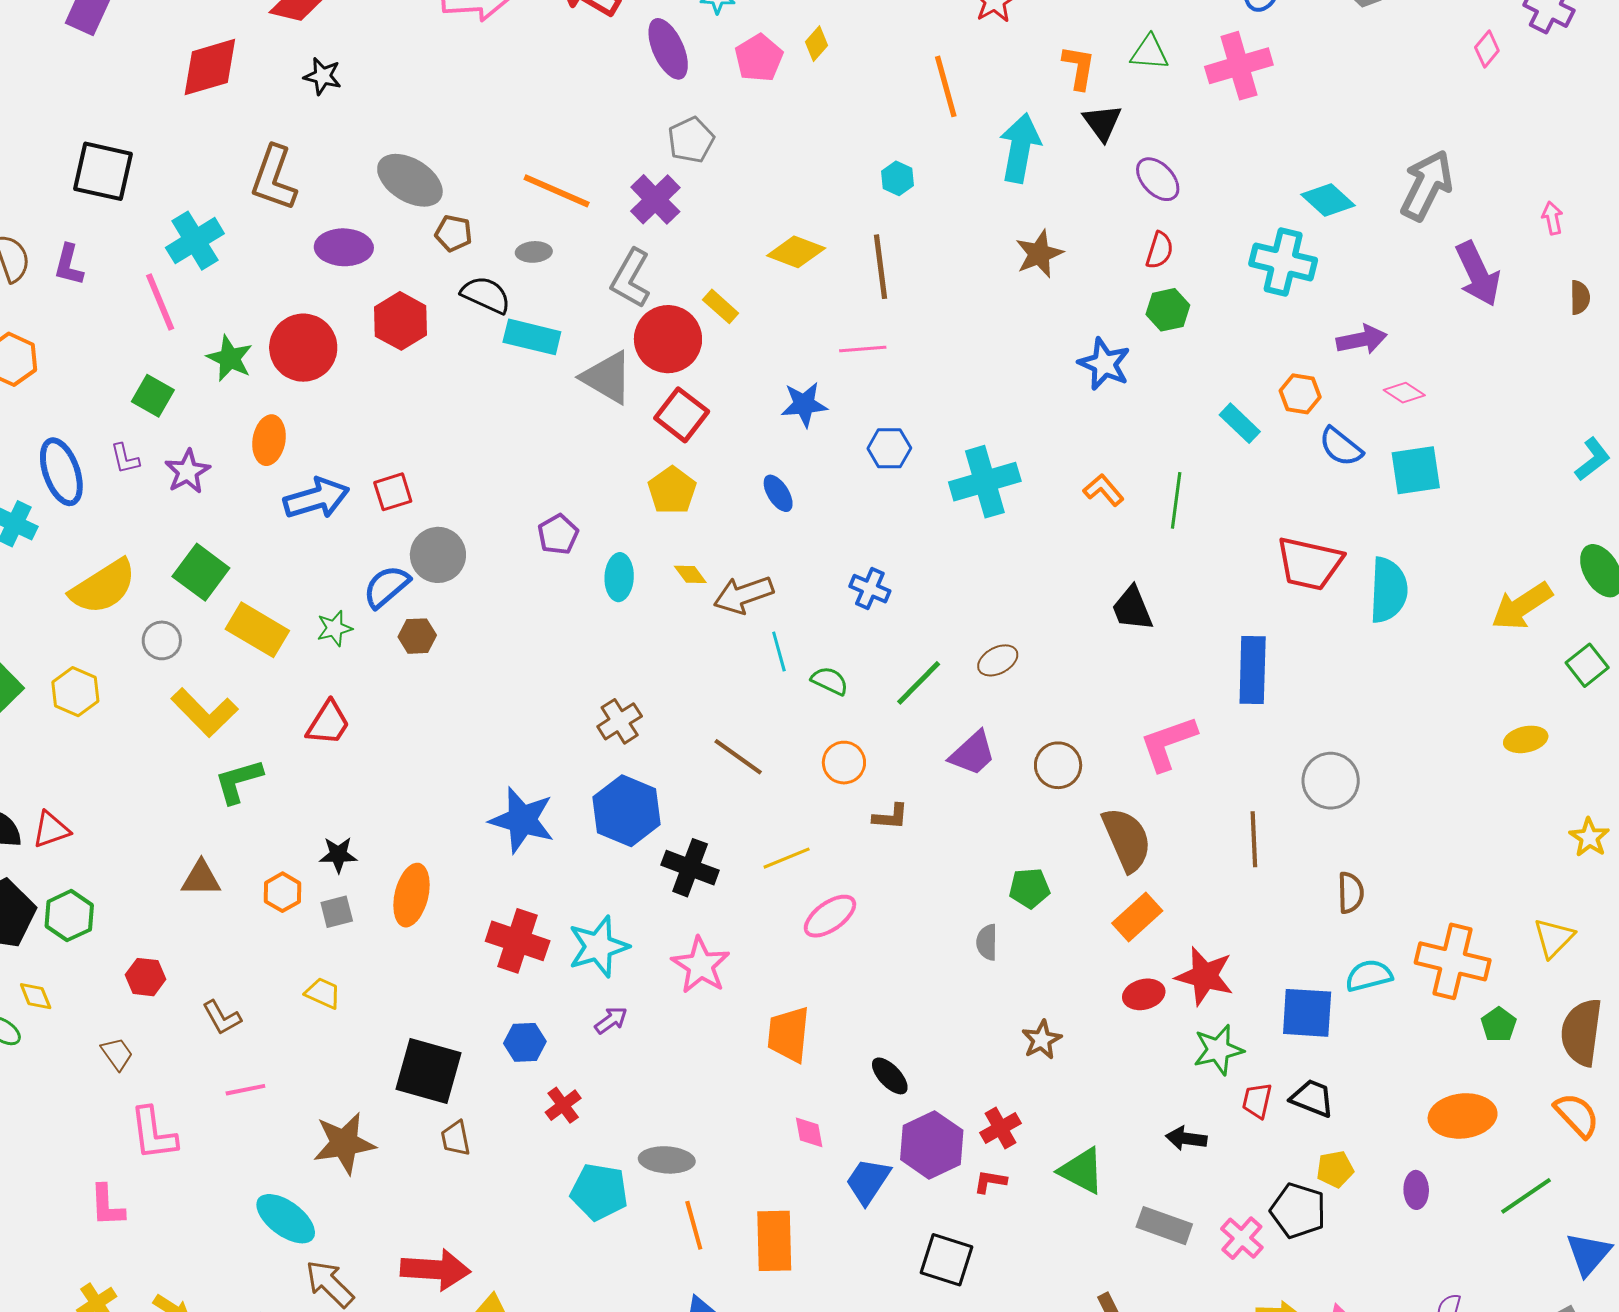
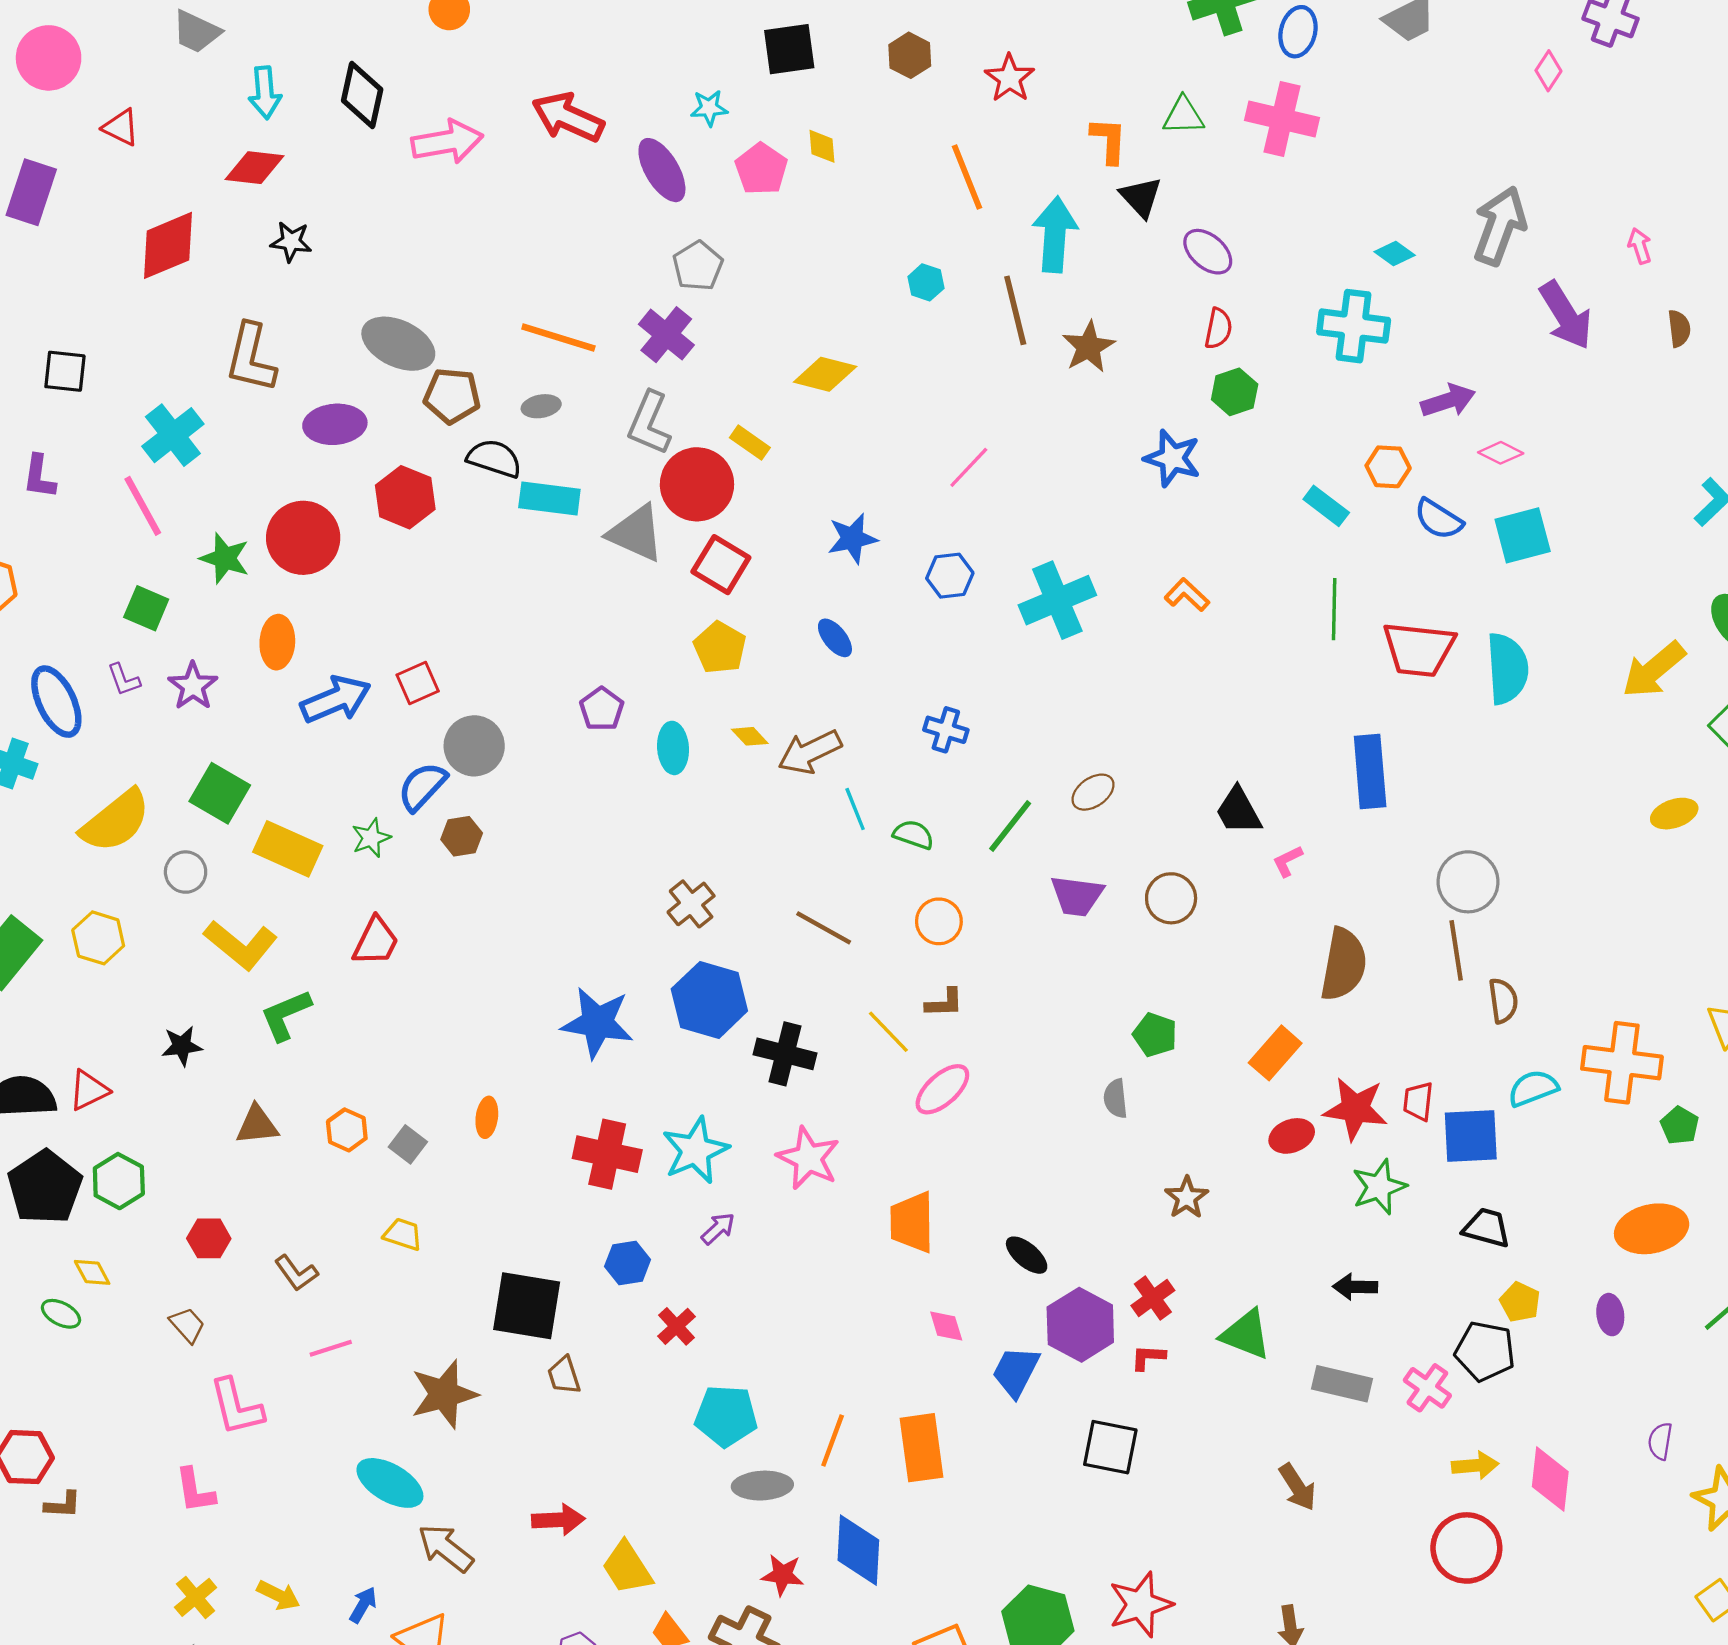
yellow diamond: (817, 44) -> (822, 146), turned -40
pink cross: (1239, 66) -> (1282, 119), turned 36
black square: (103, 171) -> (65, 371), size x0.7
cyan diamond: (1328, 200) -> (1395, 253), size x0.7
brown pentagon: (454, 233) -> (452, 396), size x1.4
brown line: (880, 267) -> (1015, 310), moved
pink line: (863, 349) -> (969, 467), moved, turned -36
green line: (1176, 500) -> (1334, 609), moved
black trapezoid: (1132, 608) -> (1238, 811), moved
pink L-shape: (1168, 743) -> (1288, 861), size x0.5
purple trapezoid: (973, 753) -> (1077, 896), turned 56
brown L-shape: (891, 817) -> (944, 1003), moved
brown semicircle: (1127, 839) -> (1344, 964), moved, turned 40
brown line: (1254, 839) -> (1456, 950), moved
black star: (338, 855) -> (182, 1046), moved
yellow line: (787, 858) -> (888, 1032), turned 75
green pentagon: (1029, 888) -> (1155, 1035), turned 30
orange ellipse: (411, 895) -> (487, 1117), size x0.6
gray square: (337, 912) -> (408, 1144), turned -32
red trapezoid: (1257, 1101) -> (1418, 1101), moved
gray ellipse: (667, 1160) -> (762, 1486), moved
yellow pentagon: (1335, 1169) -> (1520, 1302), turned -30
orange line: (694, 1225) -> (833, 1440), turned 42
red arrow: (436, 1270) -> (558, 1520), size x0.7

